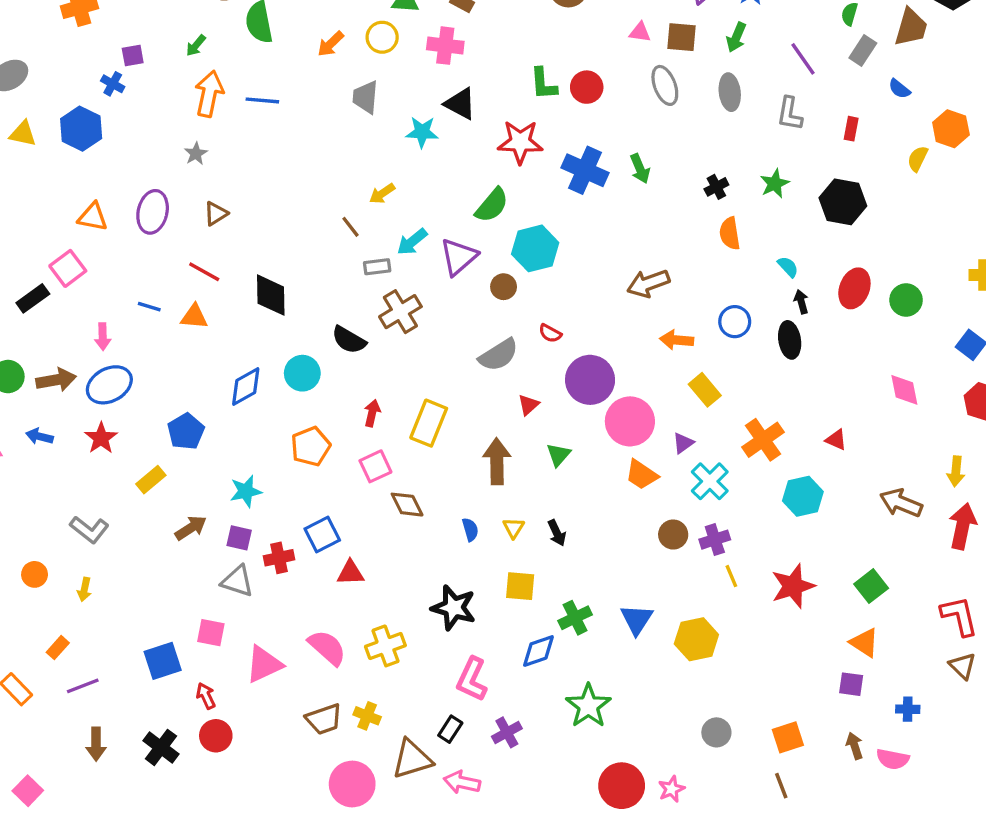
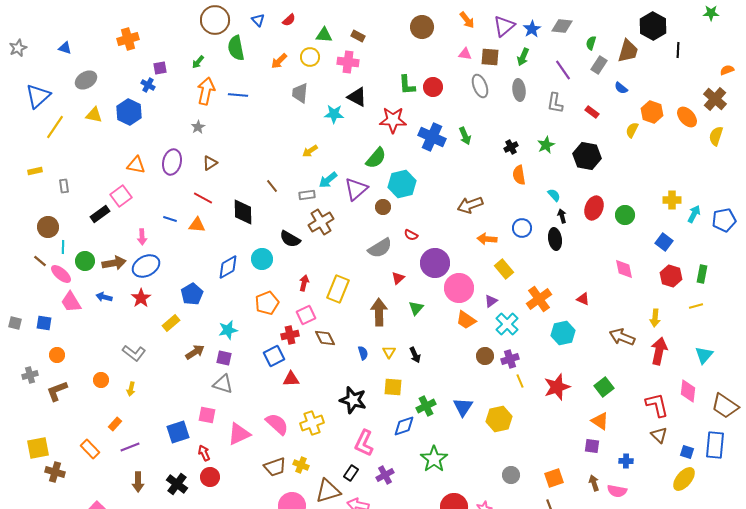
red rectangle: (851, 129) -> (592, 112), turned -64
brown line: (351, 227) -> (272, 186), moved
red cross: (279, 558) -> (290, 335), moved

